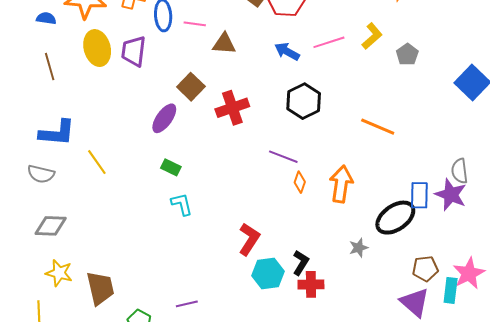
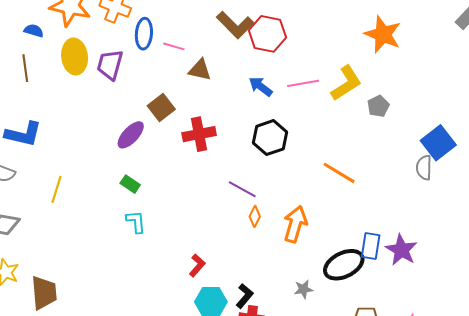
blue semicircle: (46, 18) -> (34, 31), moved
yellow L-shape: (372, 36) -> (346, 83), size x1.4
yellow line: (97, 162) -> (56, 189), moved, turned 44
gray semicircle: (460, 171) -> (424, 168), moved
red L-shape: (249, 239) -> (197, 265), size x0.7

